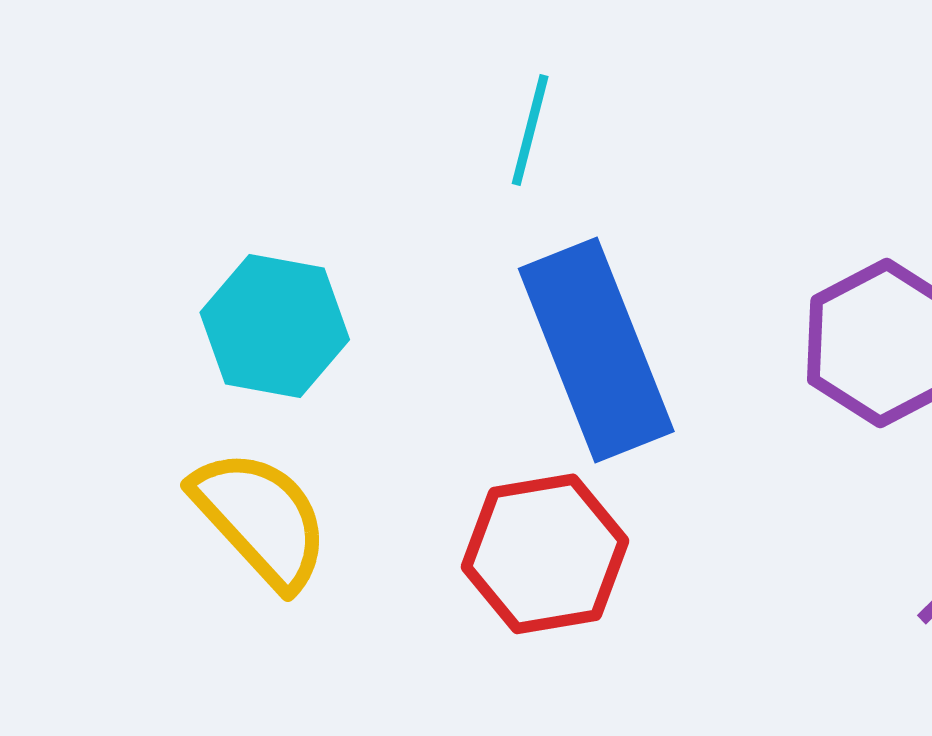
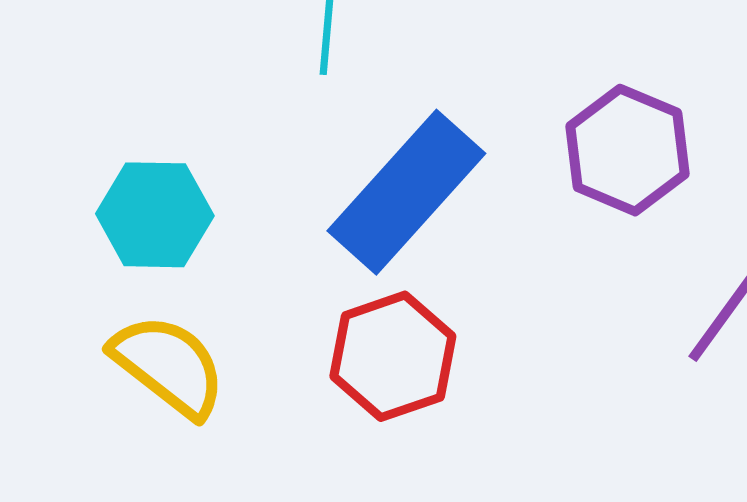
blue rectangle: (596, 350) -> (406, 192), turned 73

